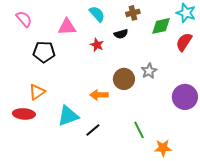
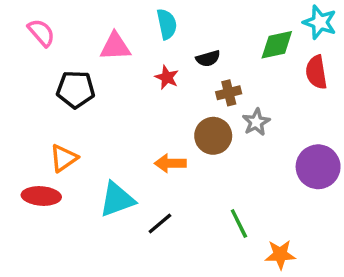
brown cross: (133, 13) -> (229, 93), moved
cyan semicircle: (97, 14) -> (167, 24), turned 30
red semicircle: (184, 42) -> (316, 72), turned -42

